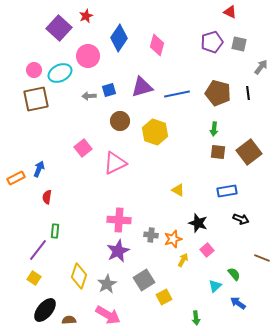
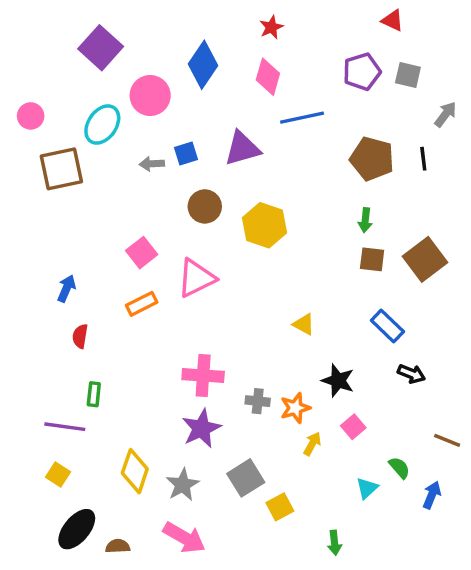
red star: (86, 16) -> (271, 27), moved
pink circle: (34, 70) -> (31, 116), moved
cyan ellipse: (60, 73) -> (102, 125), turned -30
blue line: (177, 94) -> (302, 118), moved
orange rectangle: (16, 178) -> (142, 304), moved
blue rectangle: (227, 191) -> (387, 326), turned 54
purple line: (38, 250) -> (65, 427), turned 60
blue arrow: (238, 303) -> (432, 495), moved, turned 77

